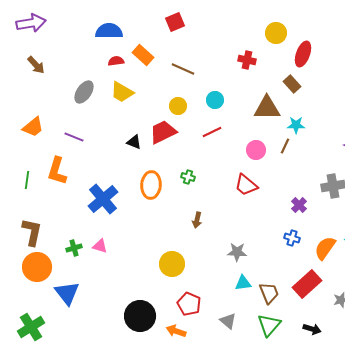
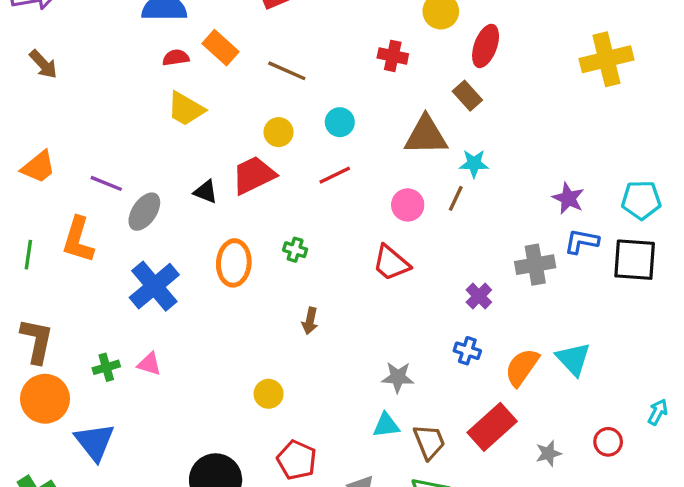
gray ellipse: (84, 92) -> (144, 212), moved
gray star: (237, 252) -> (398, 377), moved
yellow circle: (172, 264) -> (269, 394), size x0.7

